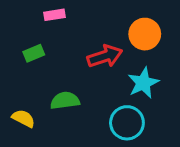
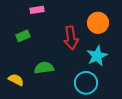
red arrow: (105, 56) -> (71, 38), turned 100

